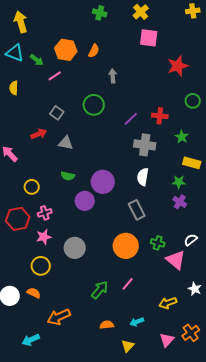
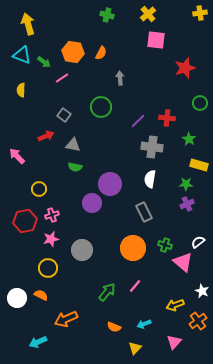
green semicircle: (68, 176) -> (75, 167), moved
purple cross: (180, 202) -> (187, 204), turned 32
orange semicircle: (107, 325) -> (114, 327), turned -152
orange cross: (191, 333) -> (198, 321), moved

